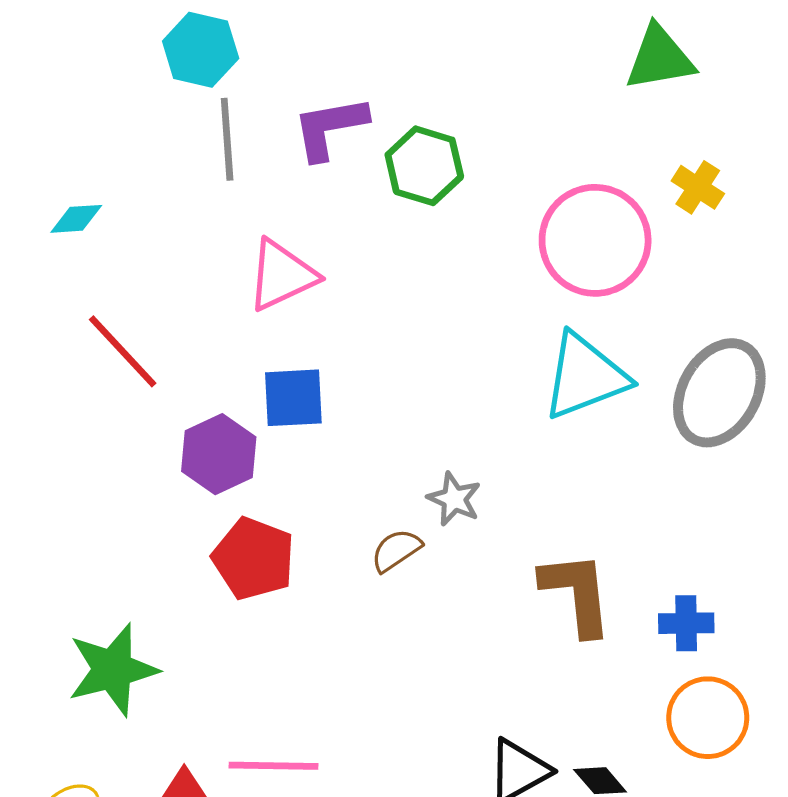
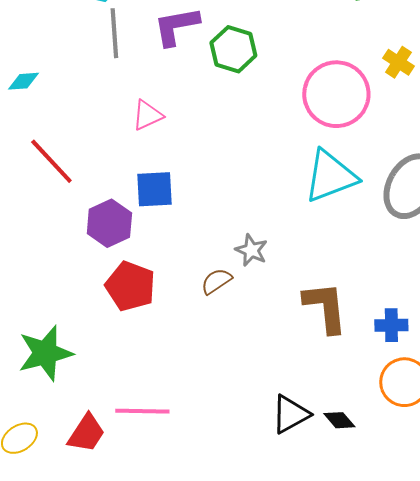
pink triangle: (282, 275) -> (147, 115), size x0.7

